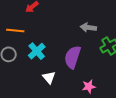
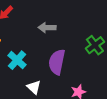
gray arrow: (88, 27) -> (47, 28), moved

